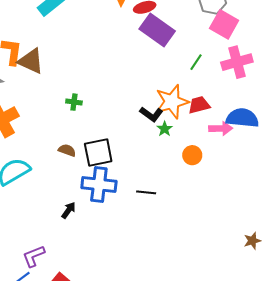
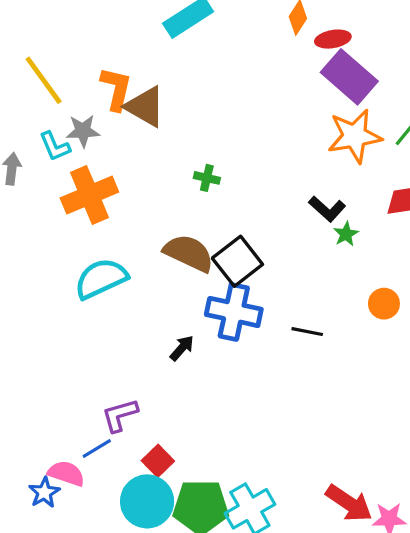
orange star: (172, 102) -> (355, 136), moved
brown semicircle: (67, 150) -> (189, 253), size x1.8
black square: (98, 152) -> (237, 261), turned -32
orange circle: (192, 155) -> (384, 304), moved

